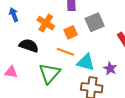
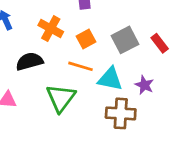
gray square: (95, 22) -> (125, 40), moved
black semicircle: (29, 46) -> (29, 61), turned -30

